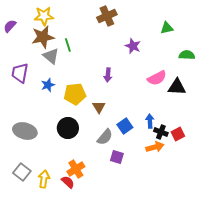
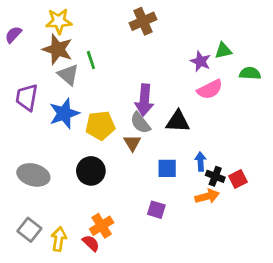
green triangle: (167, 28) -> (223, 51), moved
brown star: (43, 37) -> (57, 49), turned 30
purple star: (133, 46) -> (201, 61), moved
purple arrow: (108, 75) -> (144, 100), size x1.6
pink semicircle: (157, 78) -> (210, 89), moved
blue star: (48, 85) -> (64, 113), size x1.6
black triangle: (177, 87) -> (178, 121), moved
blue square: (125, 126) -> (167, 168), turned 35
gray semicircle: (105, 137) -> (140, 123), moved, turned 102

